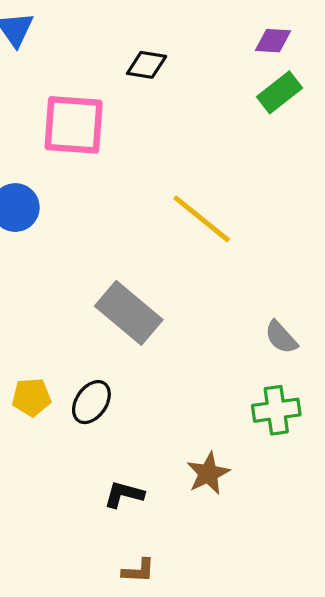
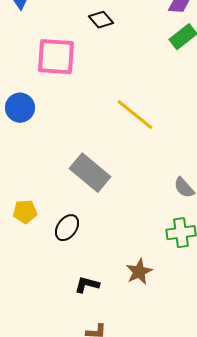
black diamond: (147, 65) -> (101, 20), turned 40
yellow pentagon: (31, 397) -> (25, 212), moved

